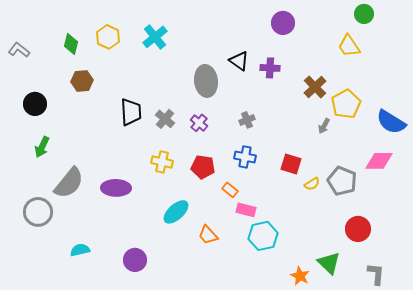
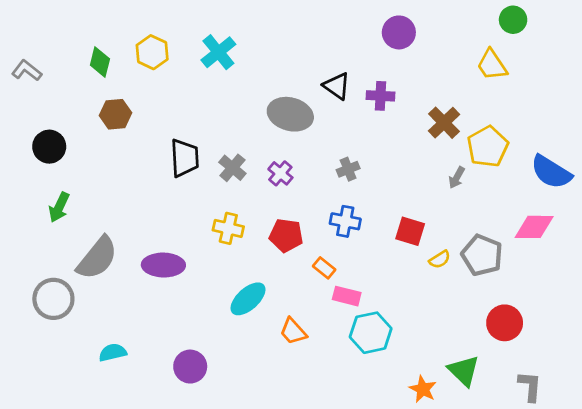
gray ellipse: (206, 81) -> (290, 114), turned -68

